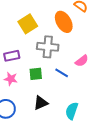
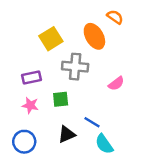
blue line: (62, 73) -> (92, 122), moved
cyan semicircle: (72, 111) -> (104, 144), turned -54

